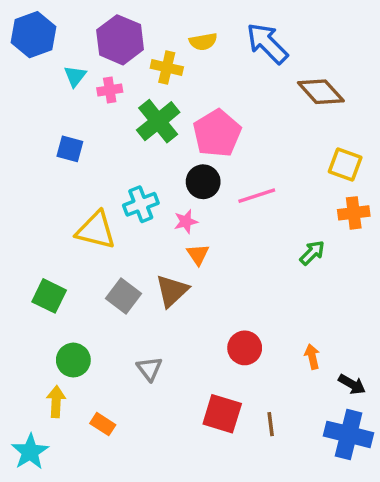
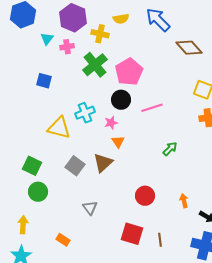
green arrow: (312, 253) -> (170, 149), moved
green circle: (73, 360) -> (38, 192), moved
yellow arrow: (56, 402) -> (23, 225), moved

